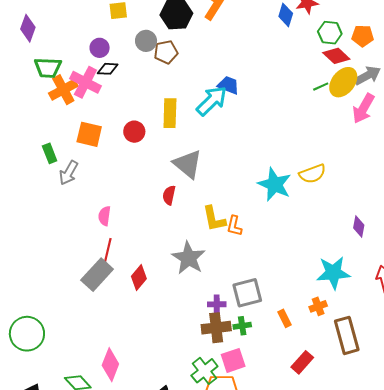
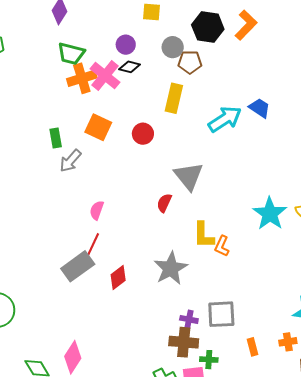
blue trapezoid: (228, 85) -> (259, 108), moved
yellow rectangle: (170, 113) -> (174, 98), moved
green cross: (242, 326) -> (209, 360), moved

